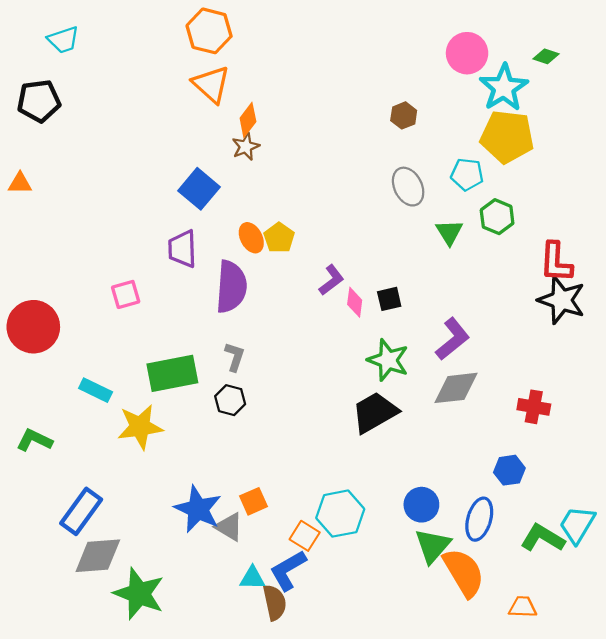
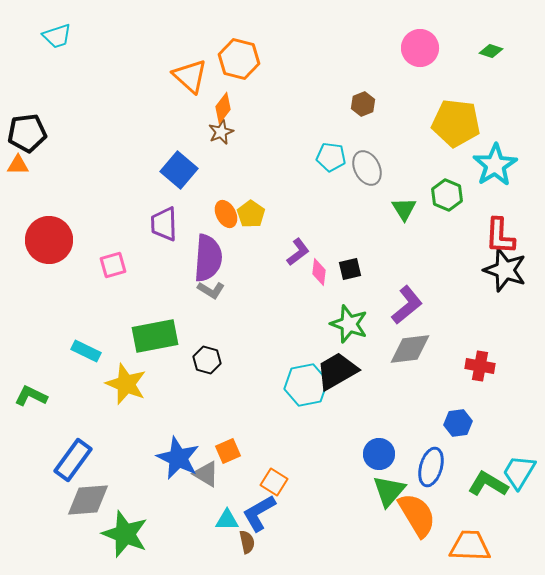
orange hexagon: (209, 31) -> (239, 59), moved
cyan star: (504, 88) -> (495, 165), moved
black pentagon: (39, 101) -> (27, 133), moved
cyan pentagon: (467, 174) -> (331, 157), moved
red circle: (33, 327) -> (49, 240), moved
gray L-shape: (235, 357) -> (211, 290), moved, turned 104
yellow star: (140, 427) -> (126, 384), turned 30
cyan hexagon: (340, 514) -> (306, 385), moved
brown semicircle: (275, 603) -> (247, 542), size x0.7
orange trapezoid: (523, 607) -> (470, 546), size x1.6

